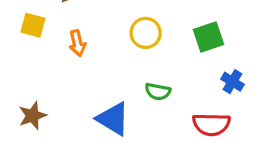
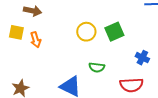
green square: (208, 37) -> (114, 32), moved
orange arrow: (77, 43) -> (36, 40), moved

